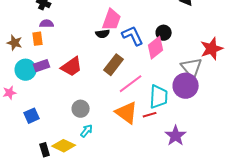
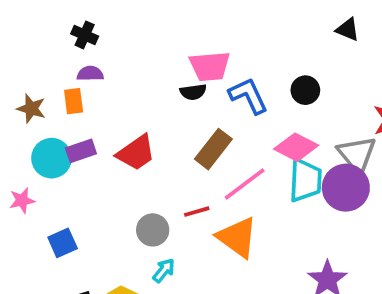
pink trapezoid: (112, 20) -> (210, 66), turned 65
pink diamond: (156, 48) -> (296, 147), moved, turned 65
cyan trapezoid: (159, 97) -> (305, 180), moved
red line: (150, 115) -> (197, 212), moved

